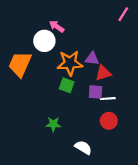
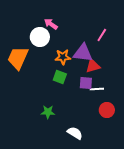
pink line: (123, 14) -> (102, 35), moved
purple triangle: (92, 59) -> (83, 53), size x1.5
orange star: (70, 63) -> (63, 57), size x0.7
red circle: (109, 121) -> (107, 110), moved

